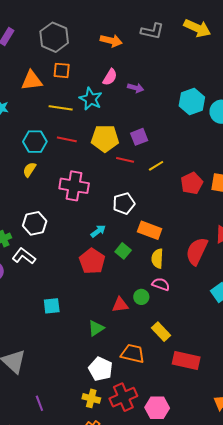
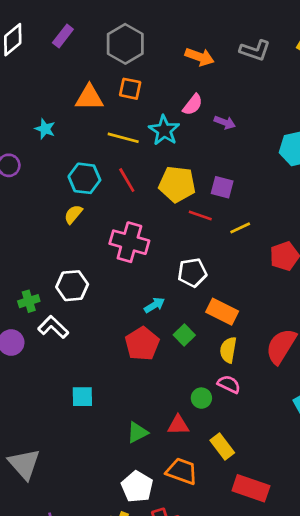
purple square: (139, 137) -> (222, 187), turned 30
red line: (67, 139) -> (127, 180), turned 42
red triangle: (120, 305) -> (178, 425), moved

